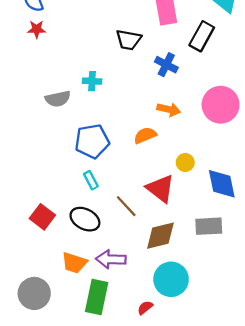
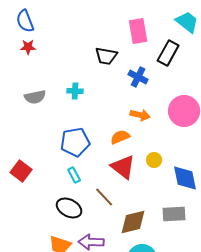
gray semicircle: (58, 99) -> (35, 97), moved
red triangle: (160, 188) -> (123, 167), moved
red square: (42, 217) -> (21, 171), moved

